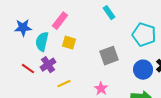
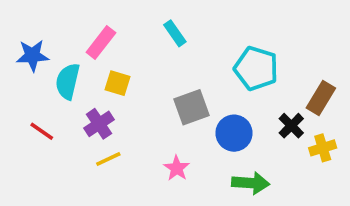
cyan rectangle: (109, 13) -> (175, 33), moved
purple cross: (48, 65) -> (99, 124), moved
blue circle: (143, 70) -> (234, 133), moved

